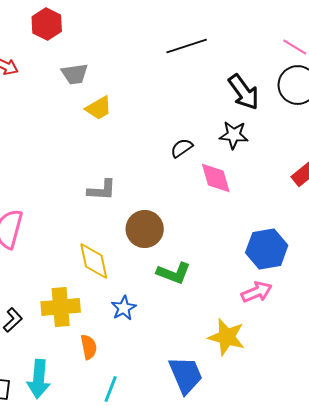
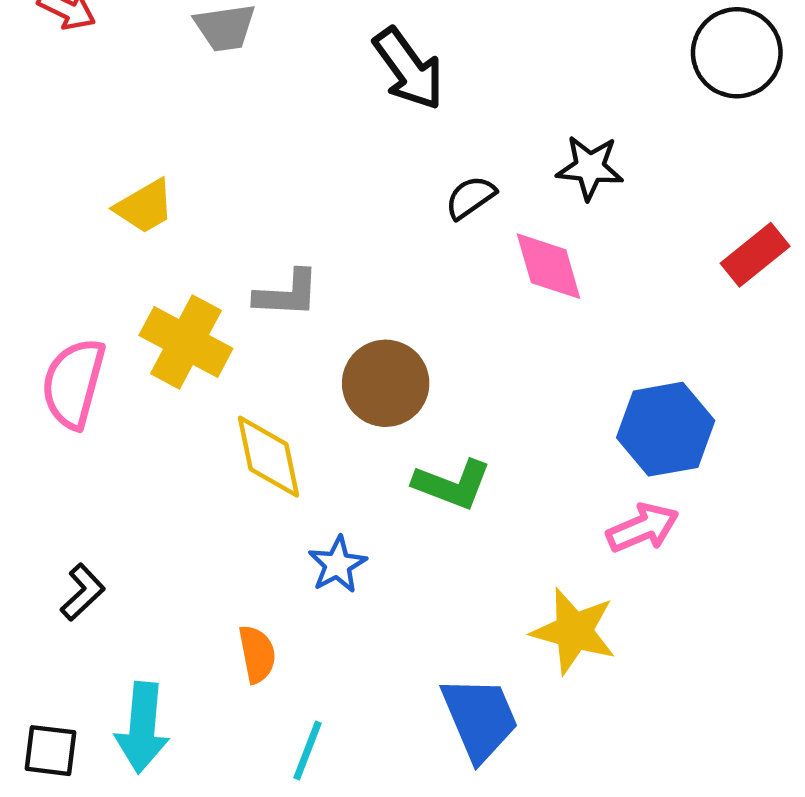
black arrow: (244, 92) -> (409, 69), moved
yellow trapezoid: (99, 108) -> (145, 207), moved
yellow cross: (61, 307) -> (186, 342), moved, turned 33

